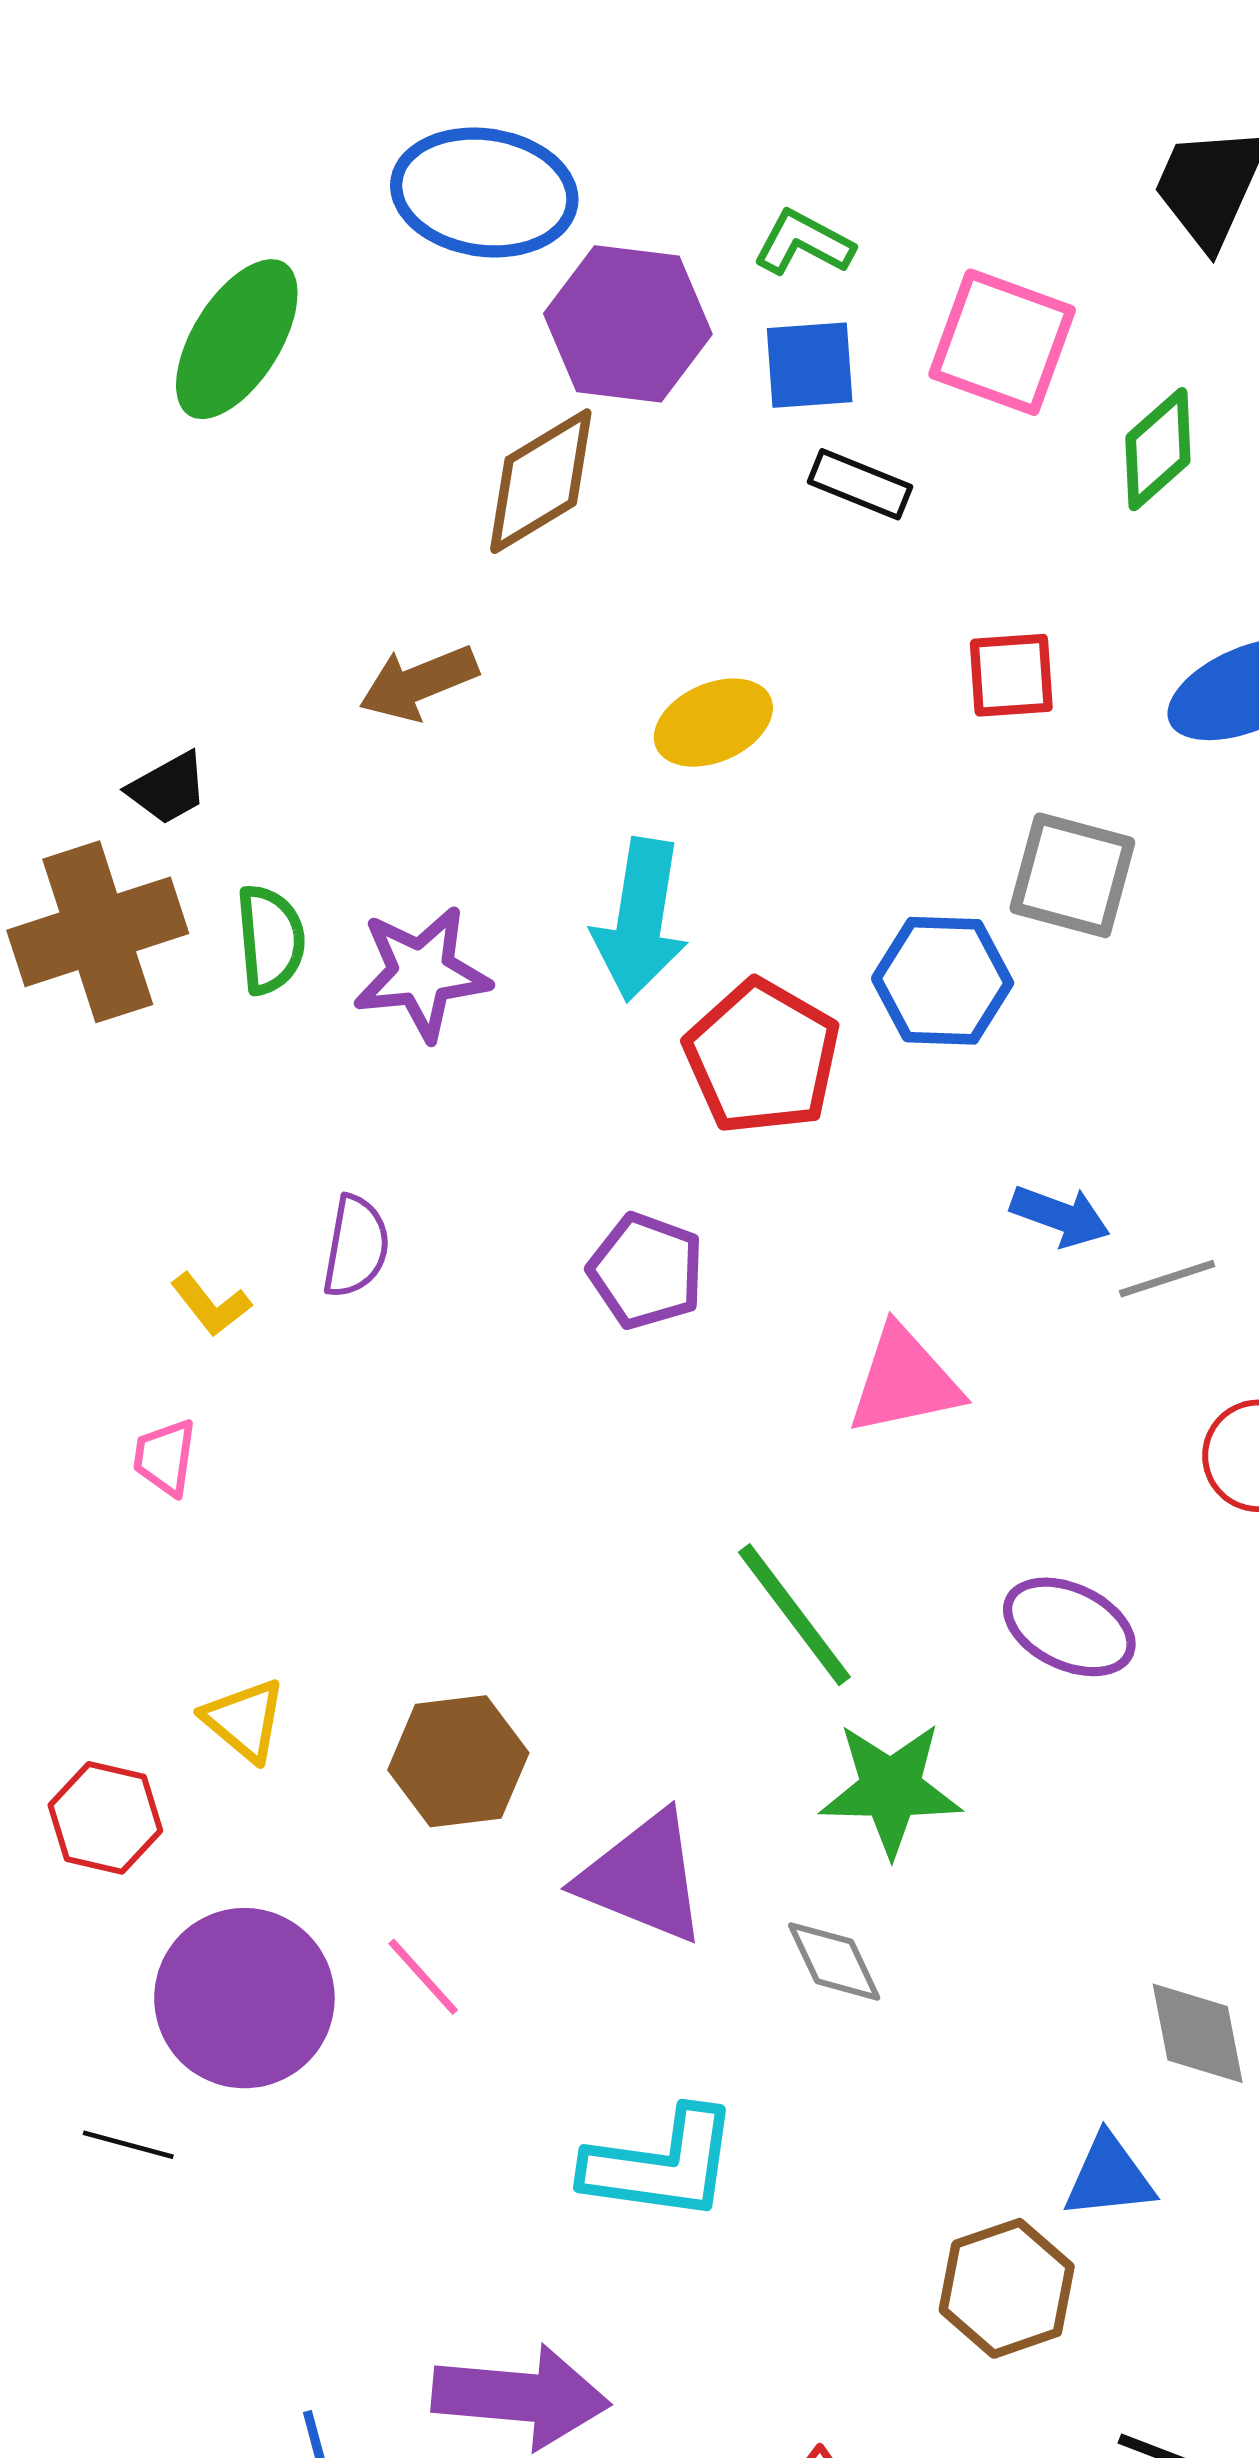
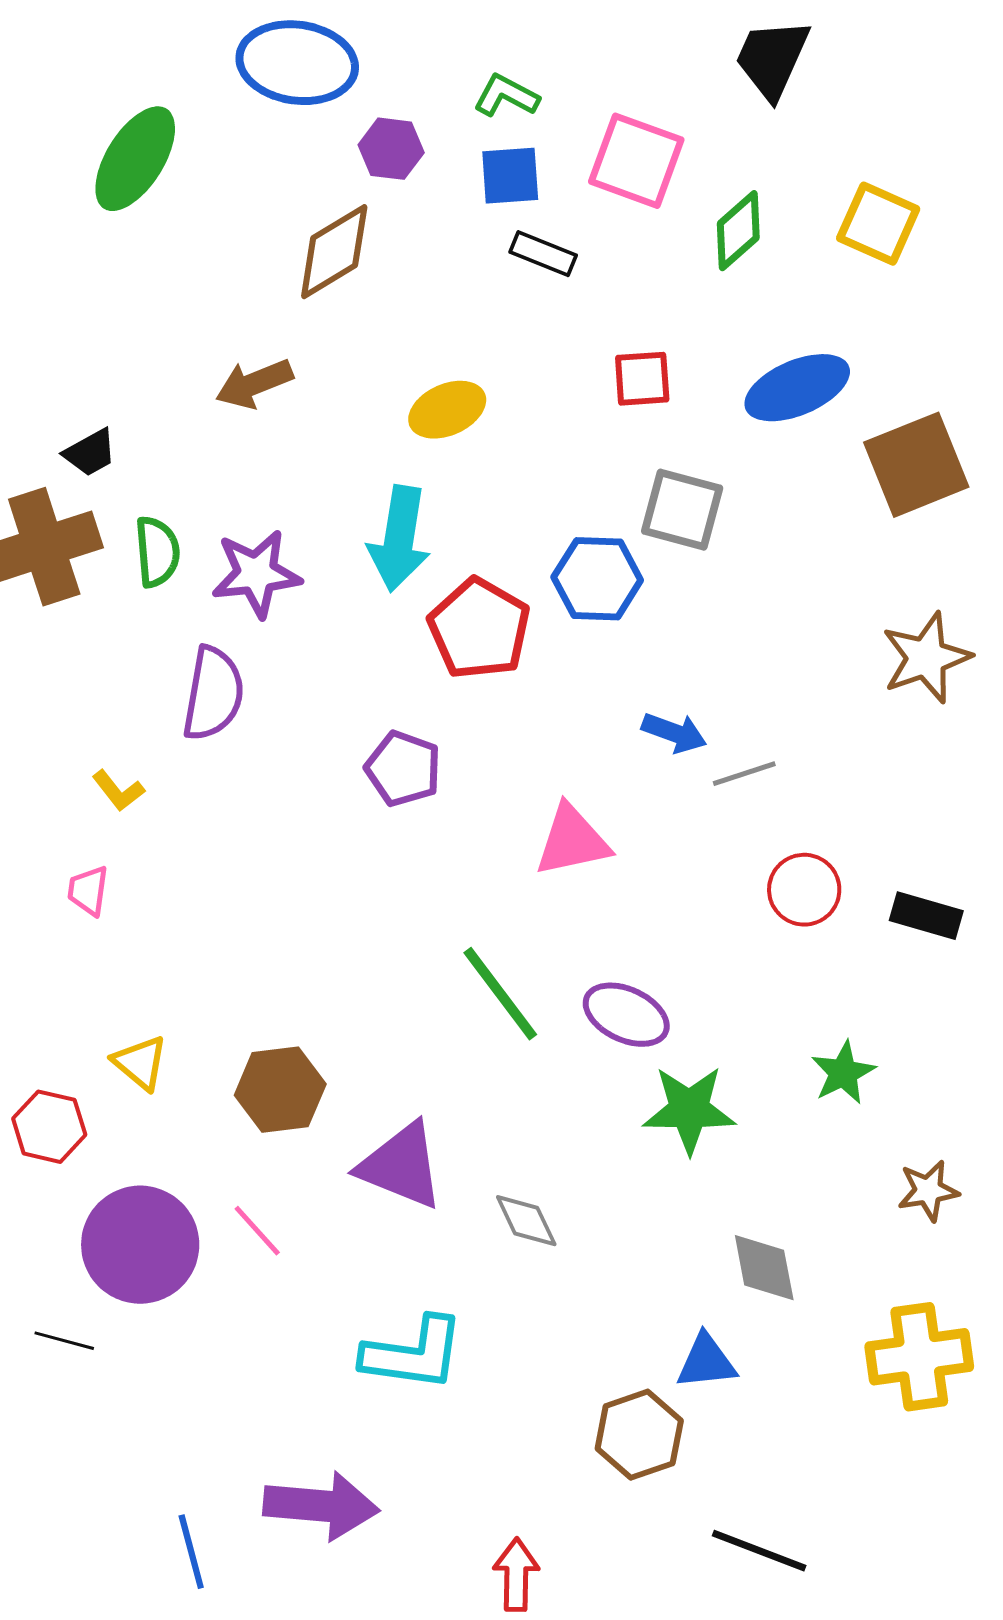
purple hexagon: (628, 324) -> (391, 149), size x0.6
purple semicircle: (356, 1247) -> (213, 694), moved, size x1.4
purple ellipse: (1069, 1627) -> (626, 1015), moved
green star: (891, 1789) -> (689, 1110), moved

